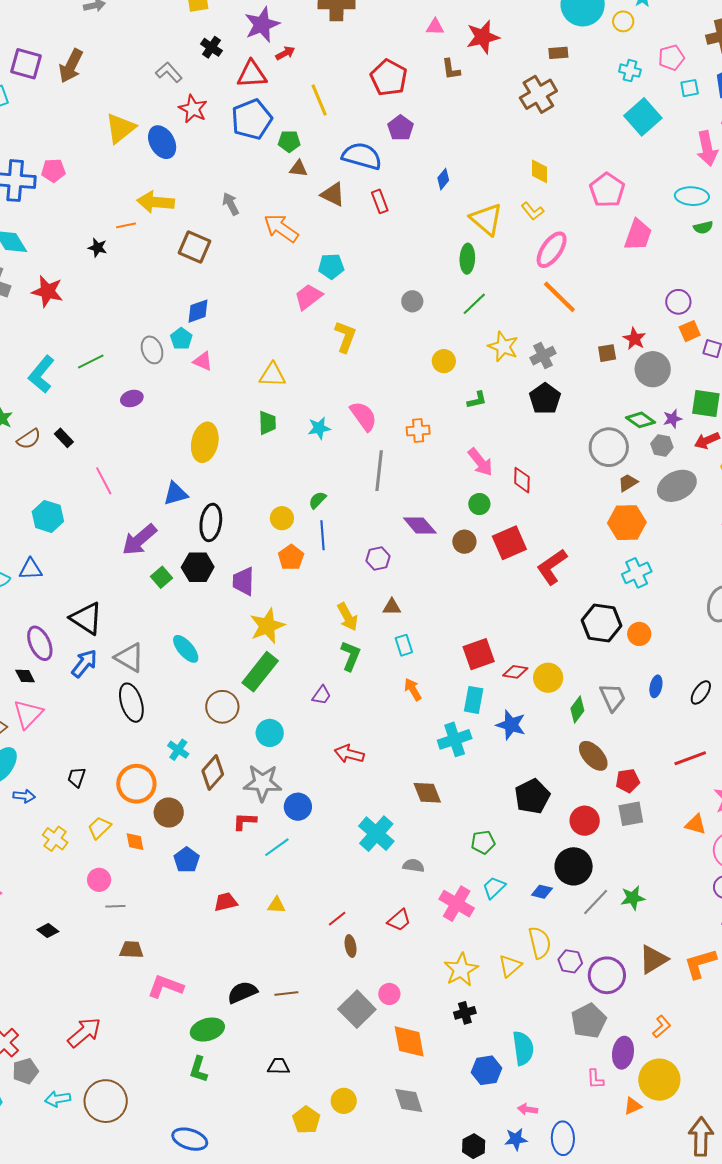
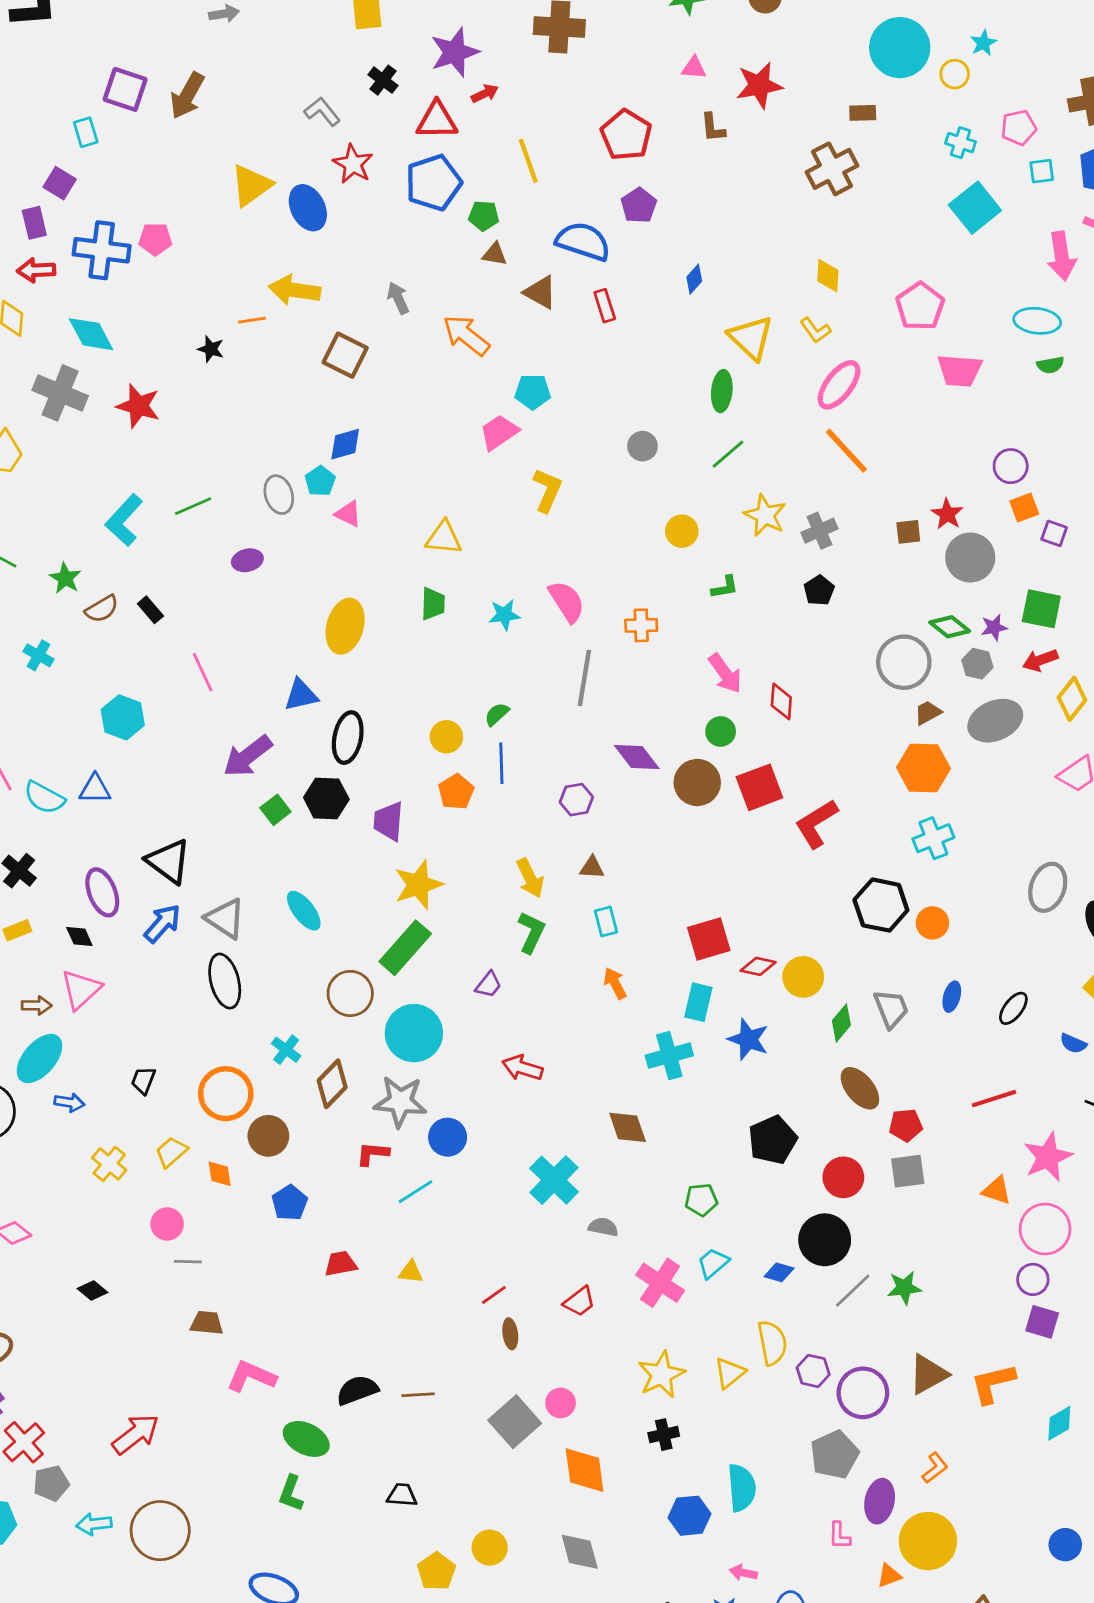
pink trapezoid: (638, 235) -> (960, 370), turned 72
black pentagon: (545, 399) -> (819, 590), size x0.7
brown circle: (464, 542) -> (697, 782), size x1.4
cyan circle: (270, 733) -> (414, 1033), size x1.5
green ellipse: (207, 1030) -> (306, 1439), turned 40

